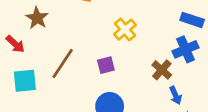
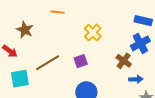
brown line: (63, 63) -> (48, 63), turned 30
blue arrow: (176, 95) -> (136, 79), turned -64

